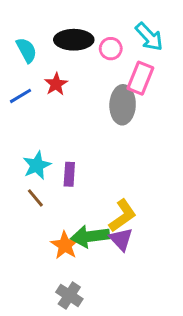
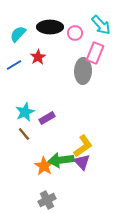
cyan semicircle: (26, 50) -> (18, 34), turned -108
purple rectangle: (69, 174) -> (47, 118), turned 56
gray cross: (69, 295) -> (47, 200), turned 30

